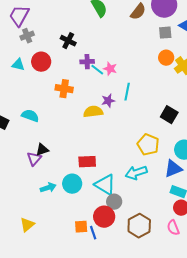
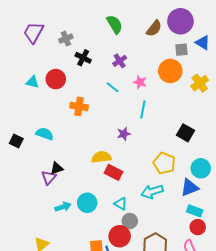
gray cross: (27, 36) -> (66, 39), moved
orange circle: (166, 58) -> (170, 71), moved, size x1.5
purple cross: (87, 62) -> (120, 61), moved, turned -32
pink star: (110, 69) -> (140, 82), moved
purple star: (108, 101) -> (124, 134), moved
yellow semicircle: (93, 112) -> (101, 157), moved
red rectangle: (87, 162) -> (114, 172), moved, turned 30
cyan triangle: (105, 185) -> (121, 204), size x0.6

